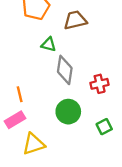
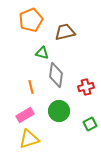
orange line: (20, 94) -> (31, 87), moved
pink rectangle: (15, 120) -> (25, 115), moved

